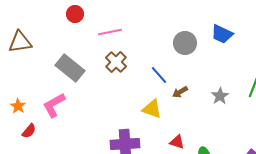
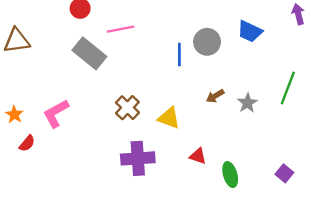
brown cross: (116, 62) -> (127, 108), moved
gray rectangle: (70, 68) -> (89, 53), moved
blue line: (159, 75) -> (179, 55), moved, turned 42
brown arrow: (180, 92) -> (215, 96), moved

